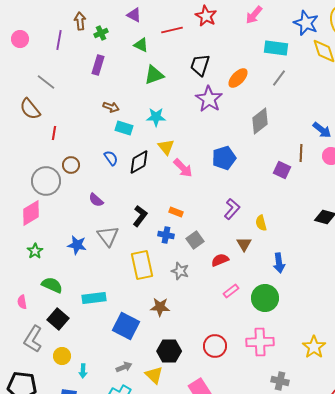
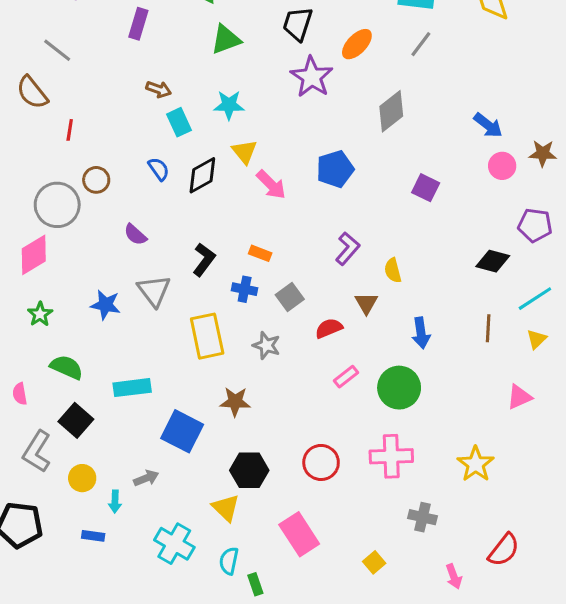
cyan rectangle: (124, 128) -> (179, 122), turned 48
brown line: (301, 153) -> (488, 328), moved
gray arrow: (124, 367) -> (146, 478), moved

